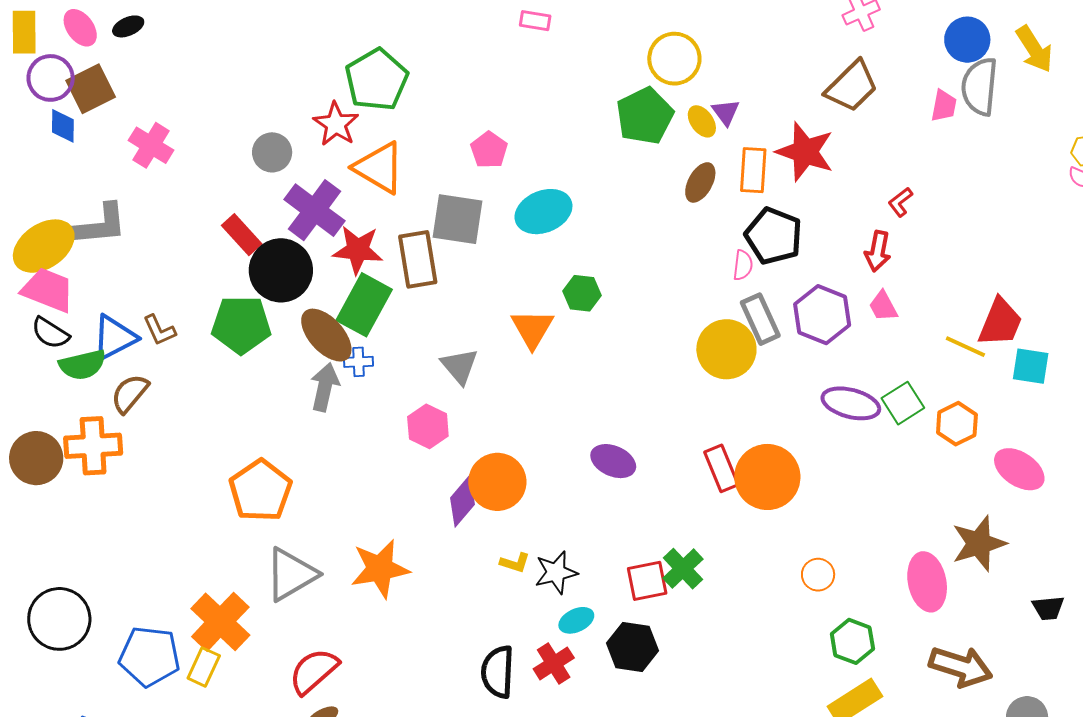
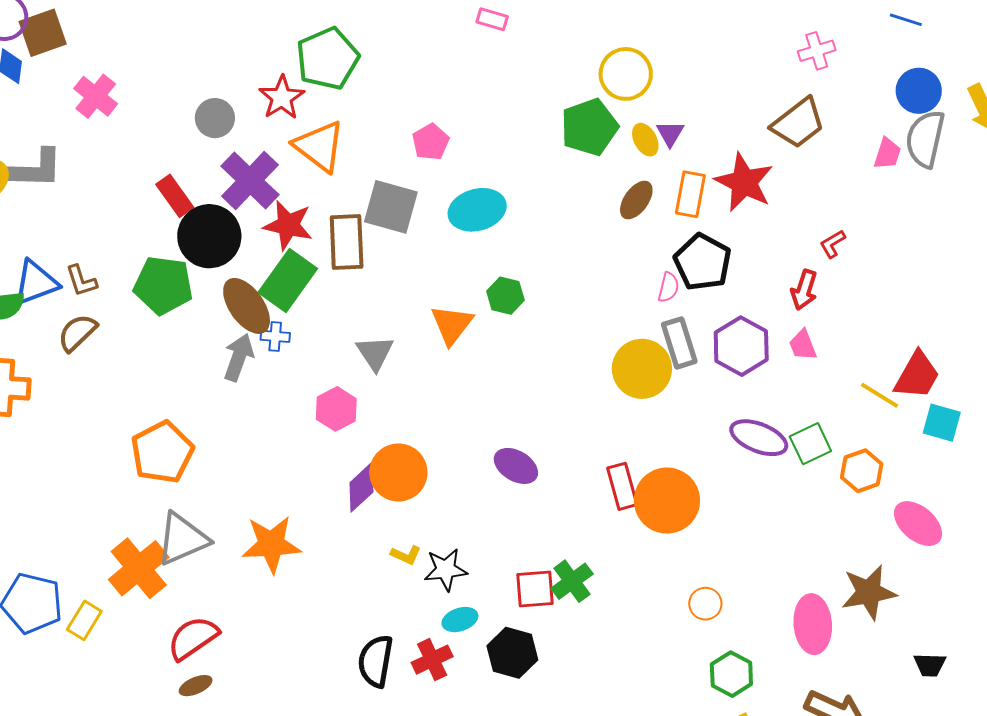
brown semicircle: (130, 393) -> (77, 333), moved
orange cross: (220, 622) -> (139, 568), moved

